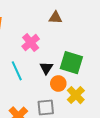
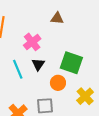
black triangle: (46, 68) -> (38, 64), moved
yellow cross: (76, 95) -> (85, 96), moved

